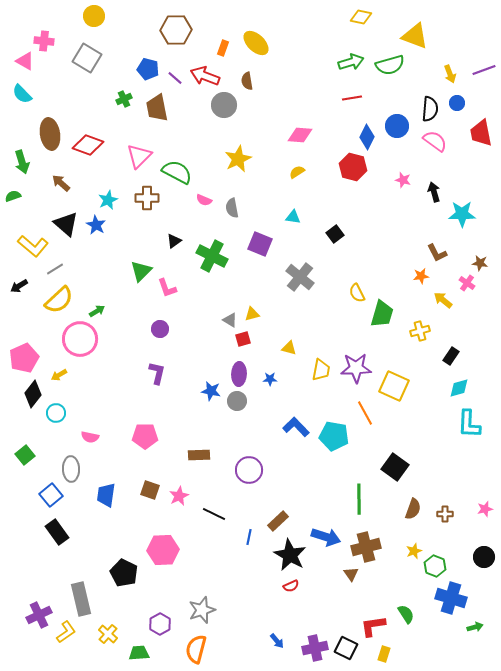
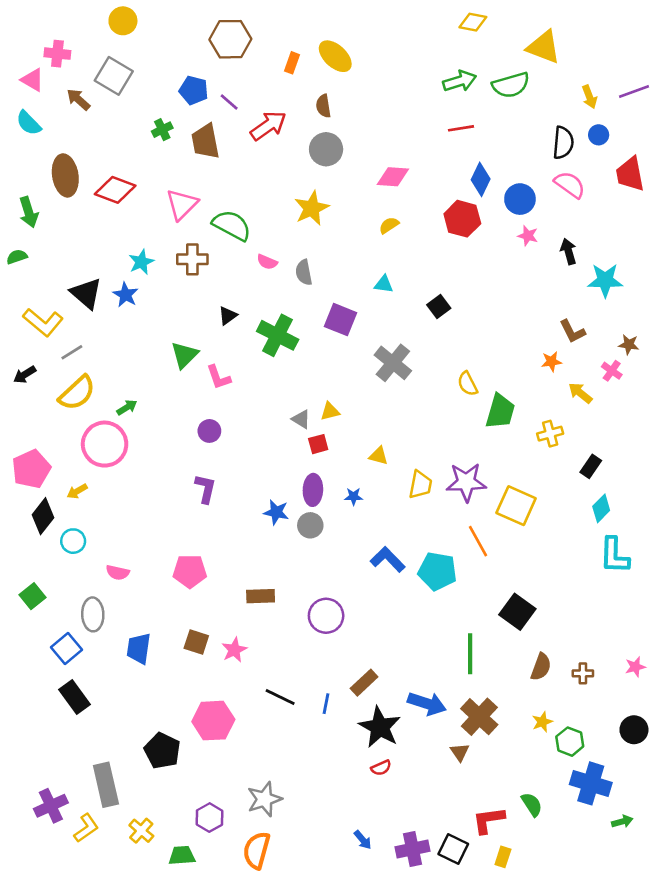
red arrow: (205, 76) -> (268, 126), moved, turned 124
gray circle: (224, 105) -> (326, 149), moved
blue circle: (397, 126) -> (520, 199), moved
brown arrow: (61, 183) -> (78, 99), moved
cyan diamond: (459, 388) -> (601, 508), turned -30
black line: (214, 514) -> (280, 697), moved
brown cross: (366, 547) -> (479, 717), turned -32

